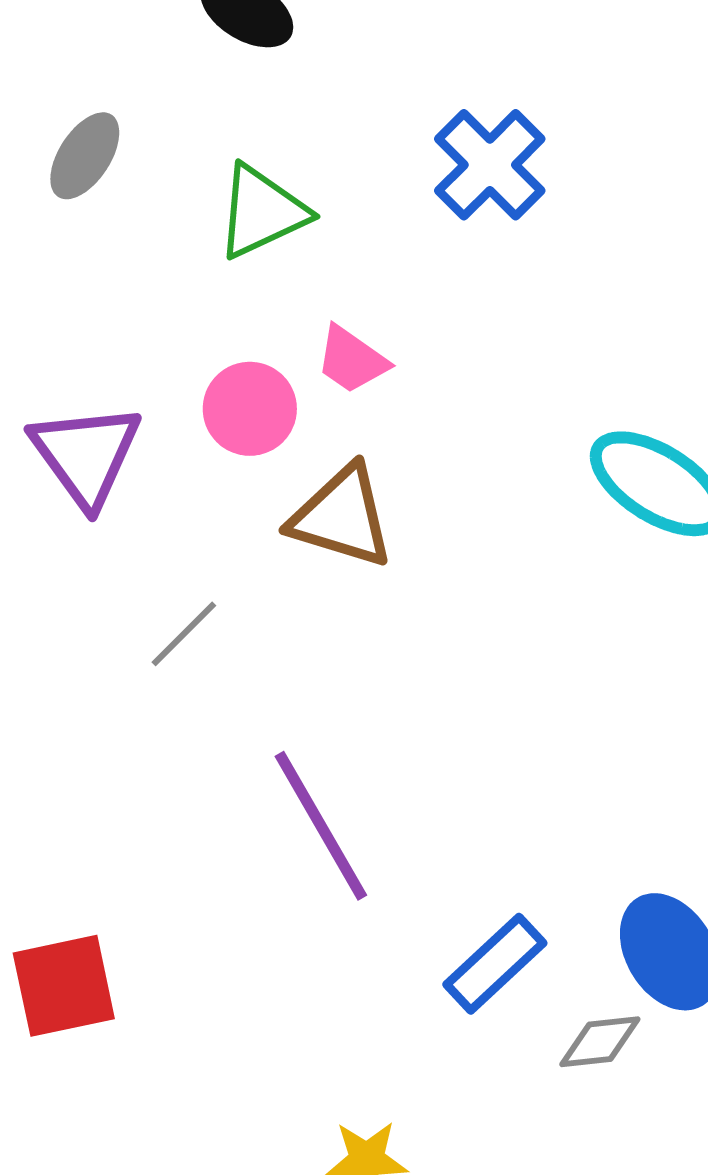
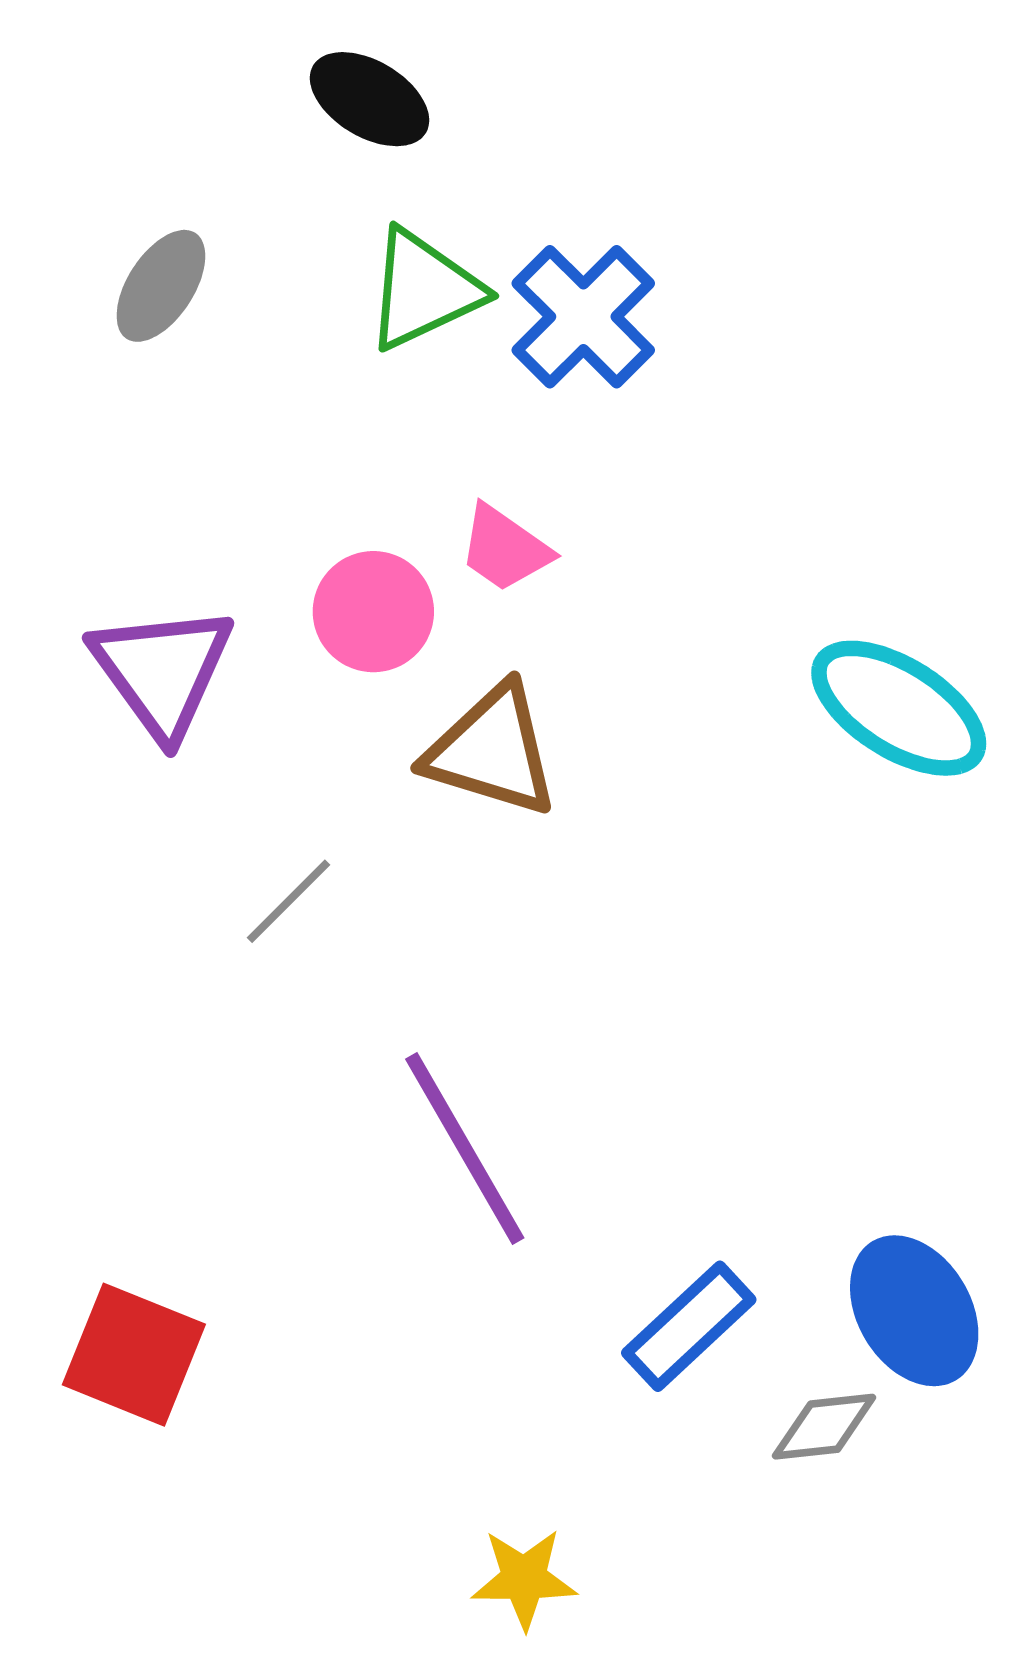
blue cross: (490, 165) -> (583, 317), moved
green triangle: (262, 212) -> (424, 290), moved
red square: (64, 986) -> (134, 1355), turned 34

